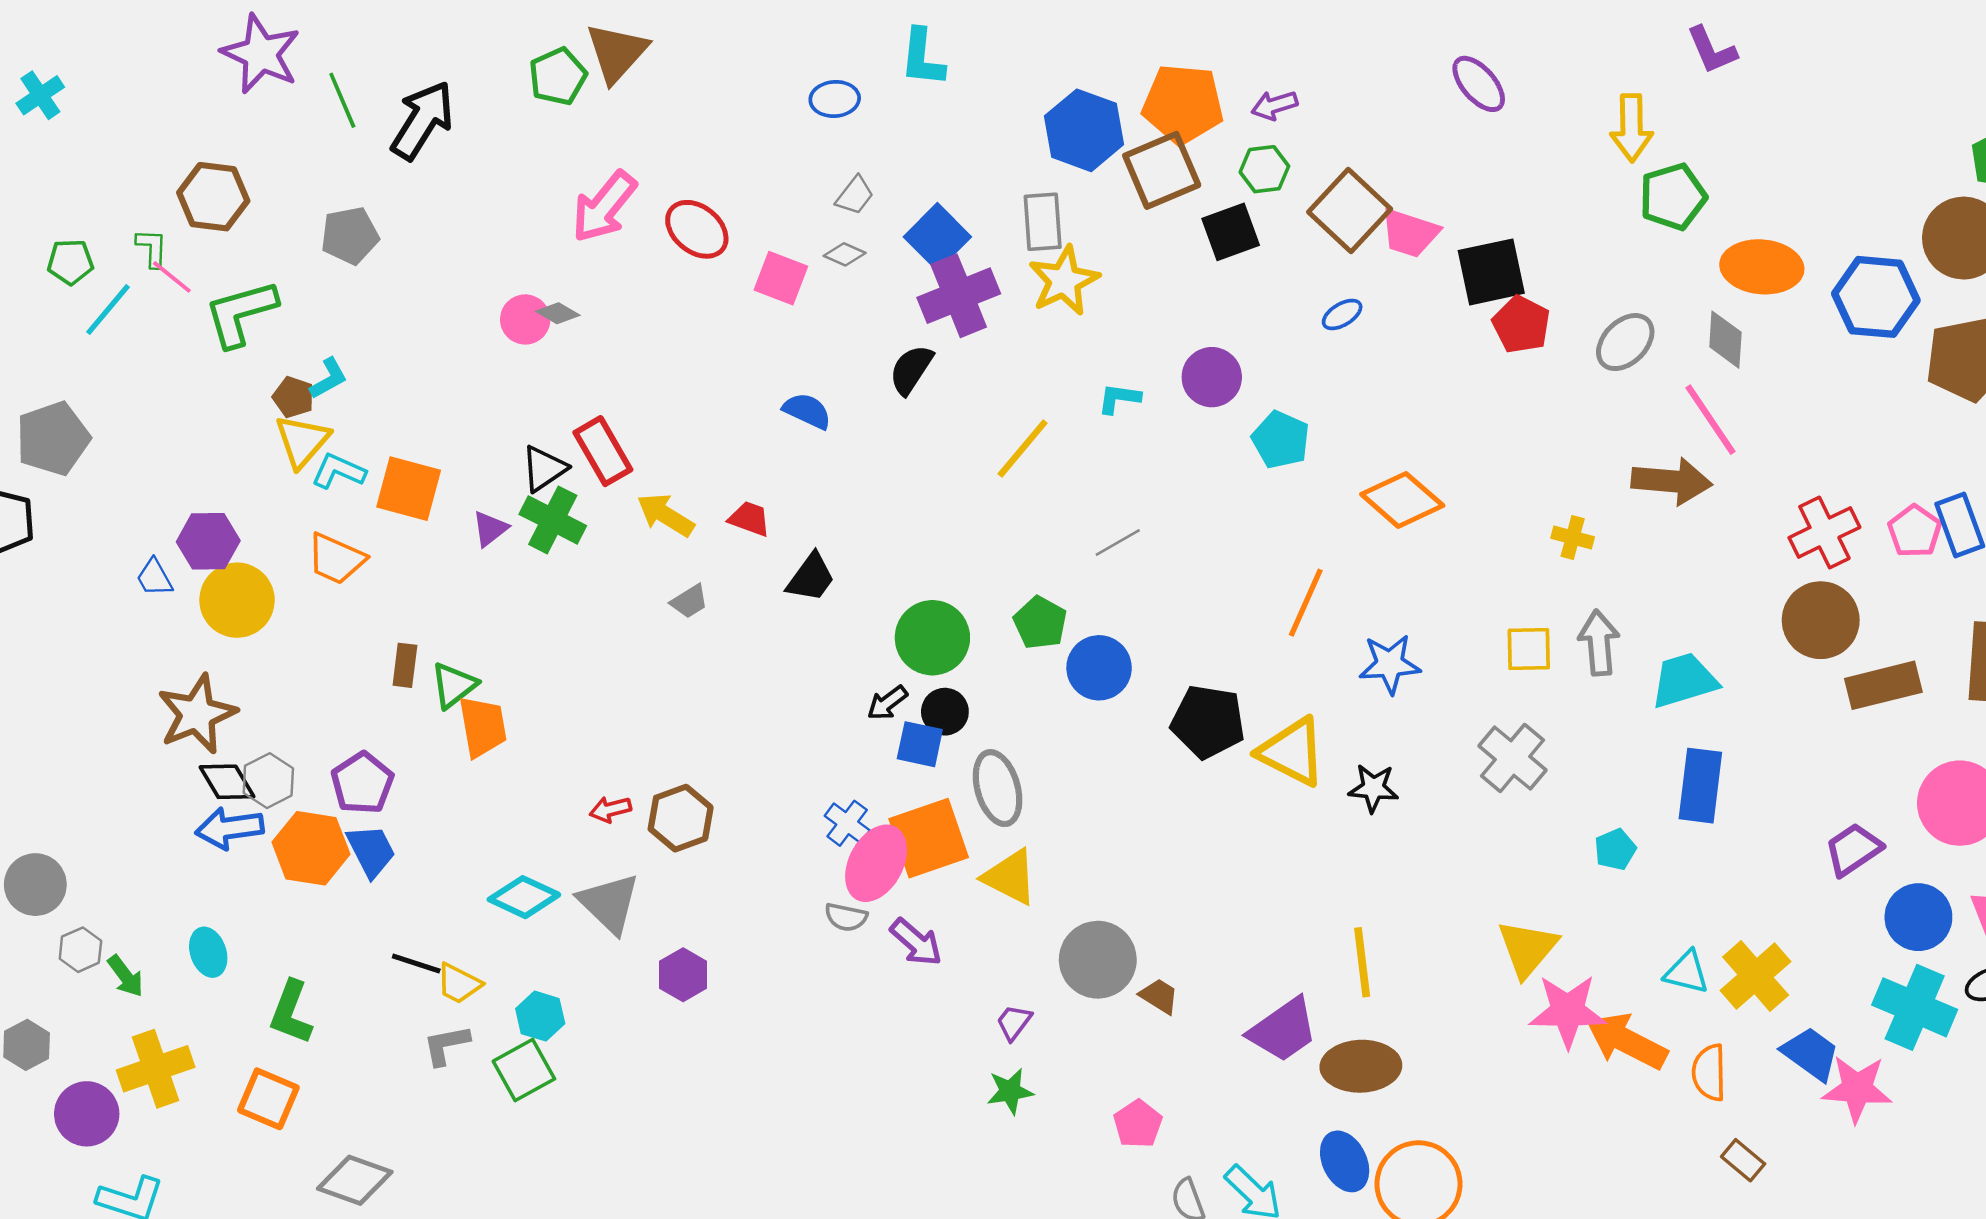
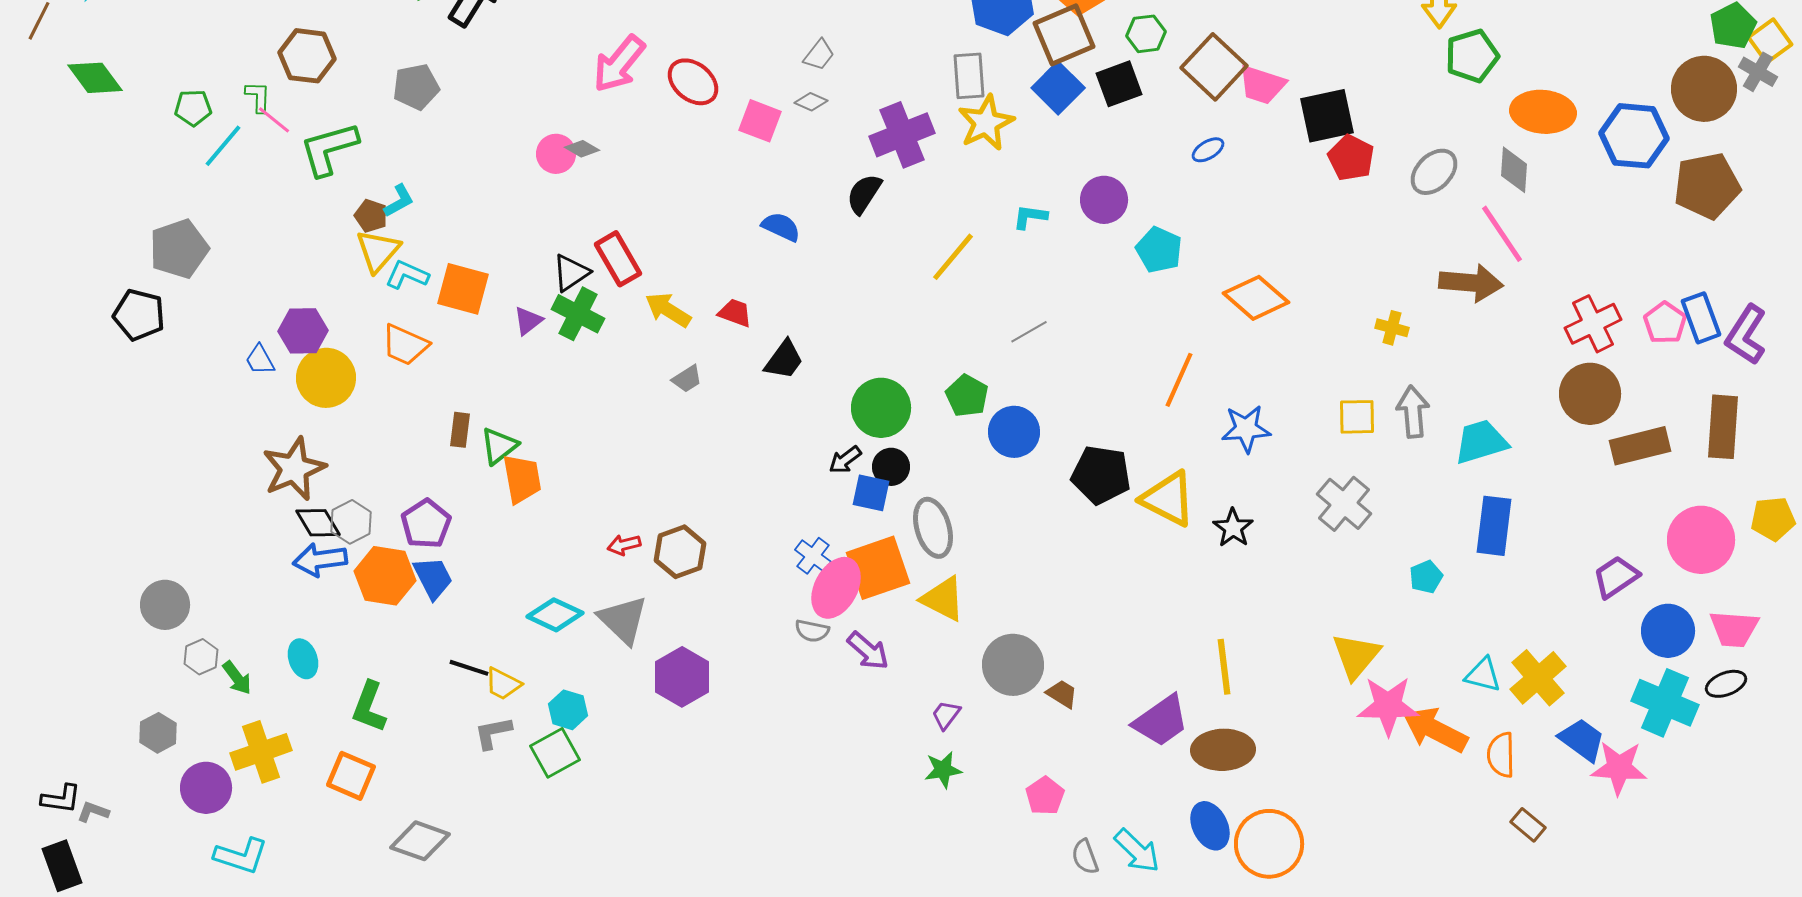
blue square: (937, 237) -> (1058, 88), moved
black star: (1373, 788) -> (1233, 528), turned 30
purple hexagon: (683, 975) -> (682, 677), size x1.4

